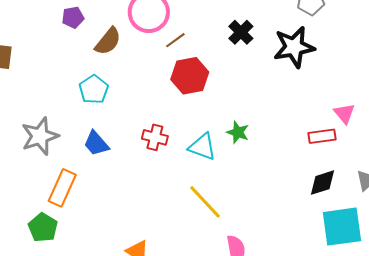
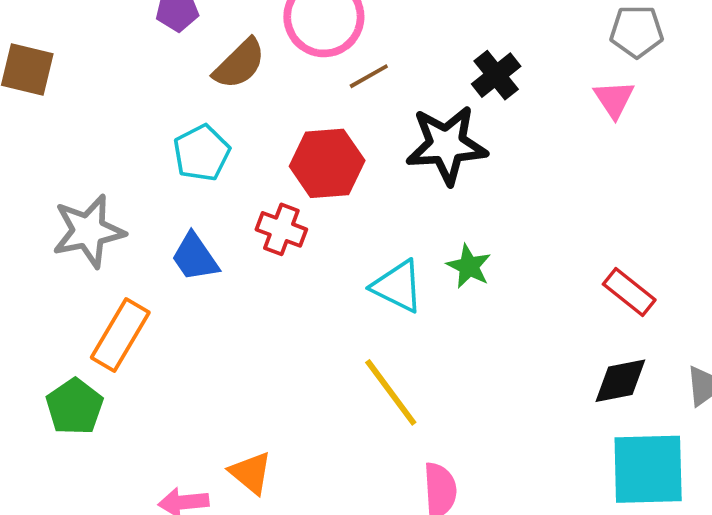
black star: (294, 47) -> (447, 145), moved
red hexagon: (190, 76) -> (327, 163), moved
pink triangle: (344, 113) -> (614, 99), moved
red rectangle: (322, 136) -> (629, 292), turned 40
red cross: (155, 137) -> (281, 229), moved

